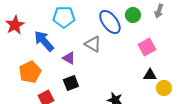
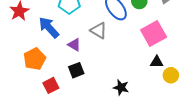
pink square: (147, 47) -> (154, 34), size x1.4

